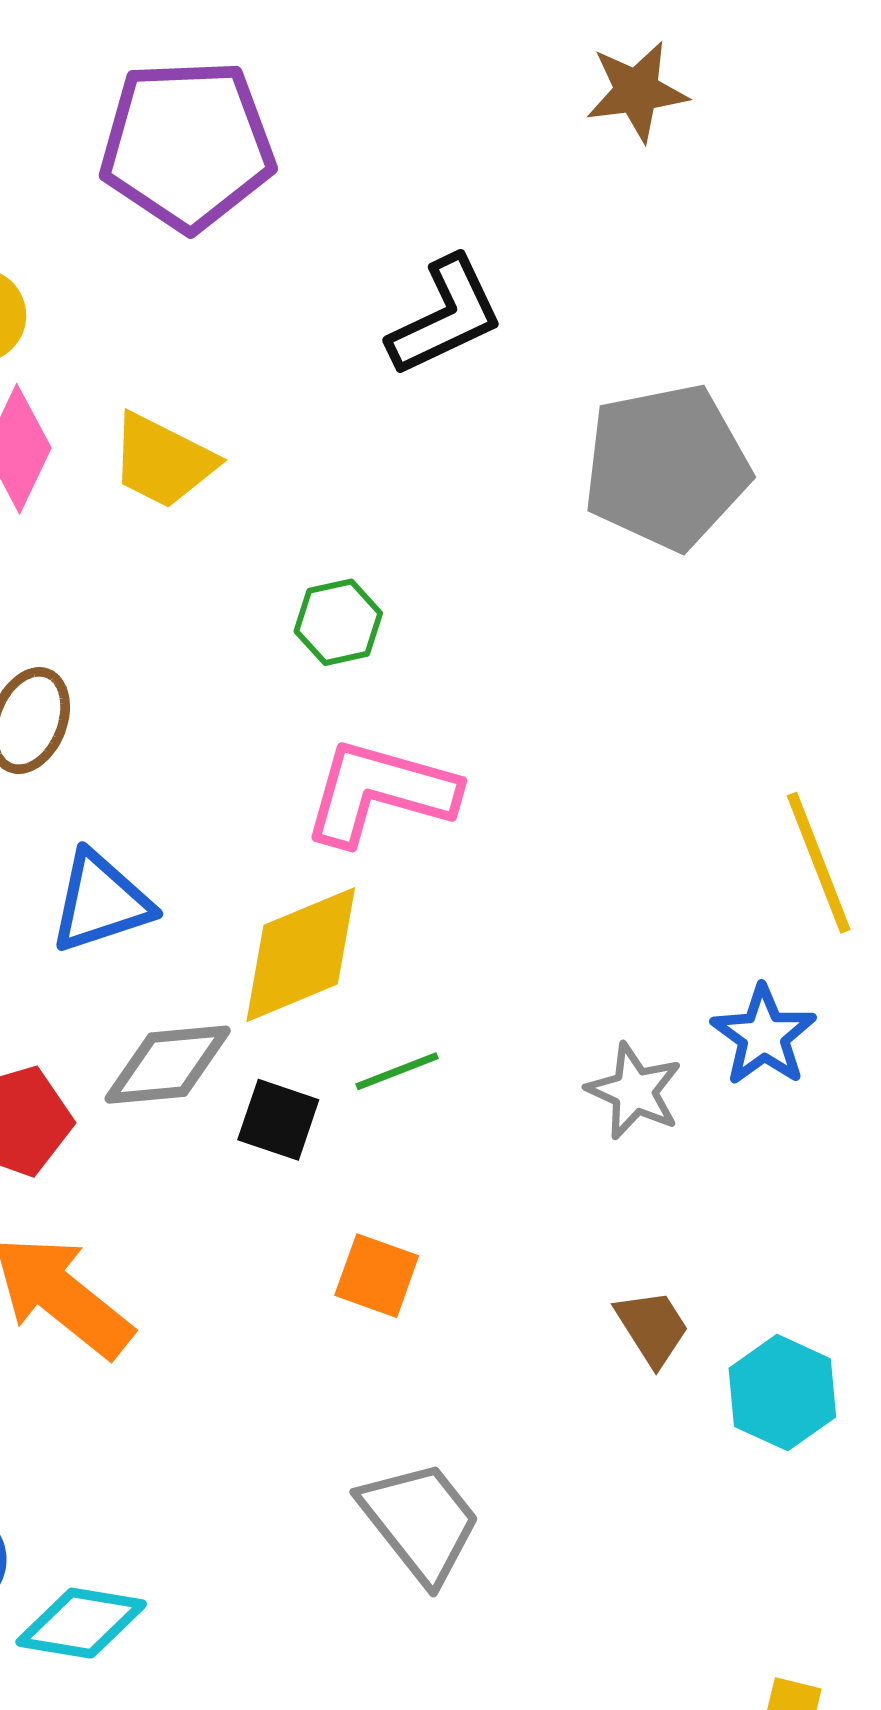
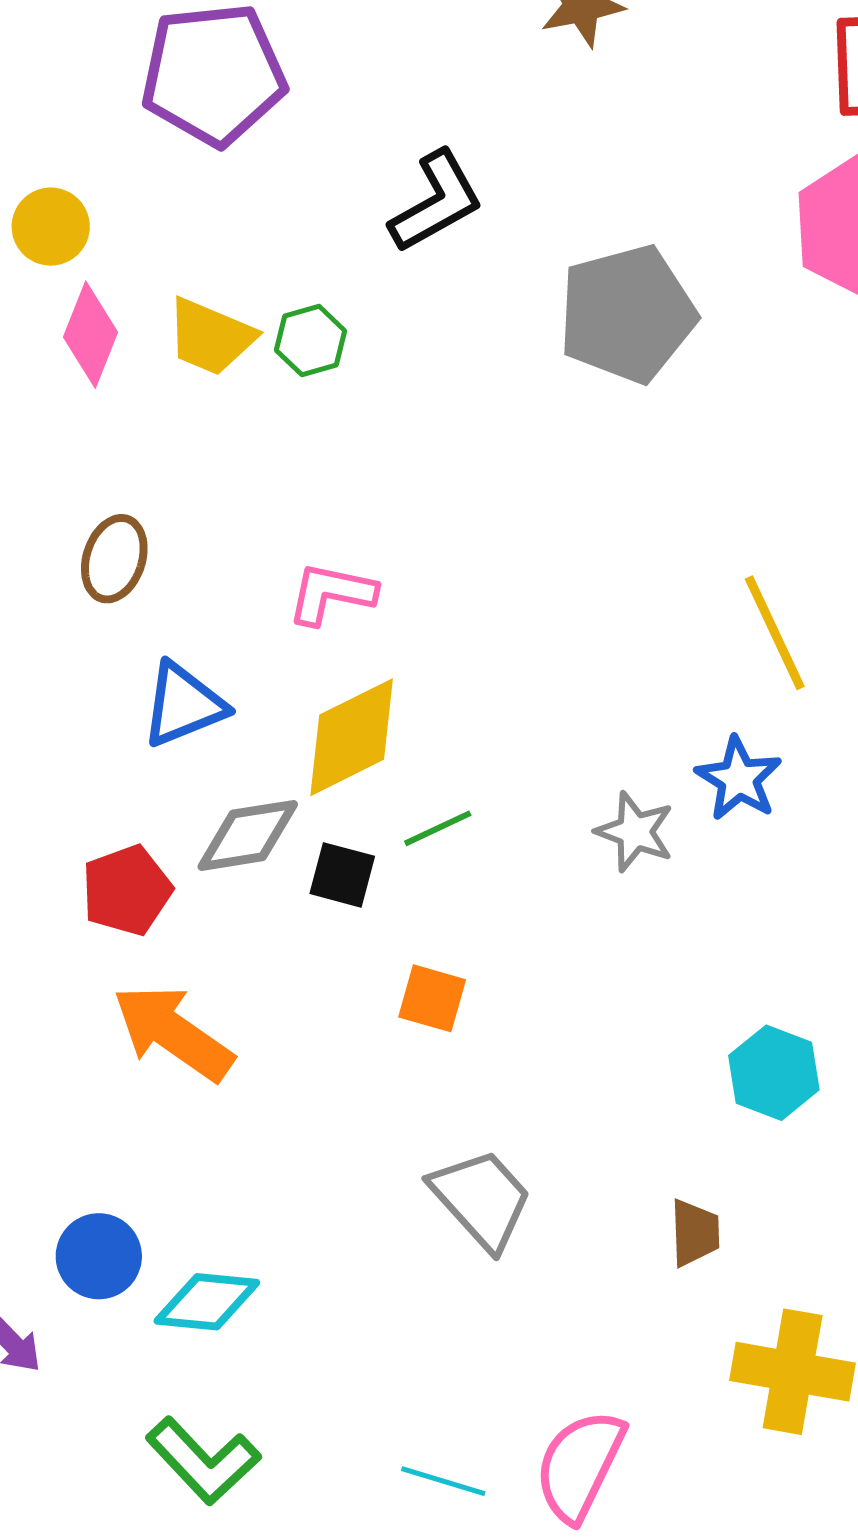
green hexagon: (338, 622) -> (311, 341), moved
pink L-shape: (380, 792) -> (331, 594), moved, size x0.7
brown trapezoid: (652, 1327) -> (695, 1233), moved, turned 34

